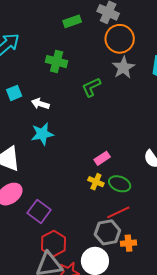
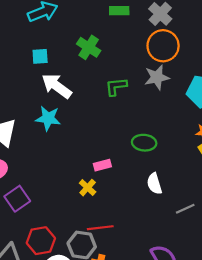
cyan square: (14, 93) -> (40, 56), moved
white arrow: (40, 104) -> (57, 86), size x1.6
green ellipse: (120, 184) -> (144, 143), moved, turned -35
red hexagon: (54, 244) -> (41, 241), moved

